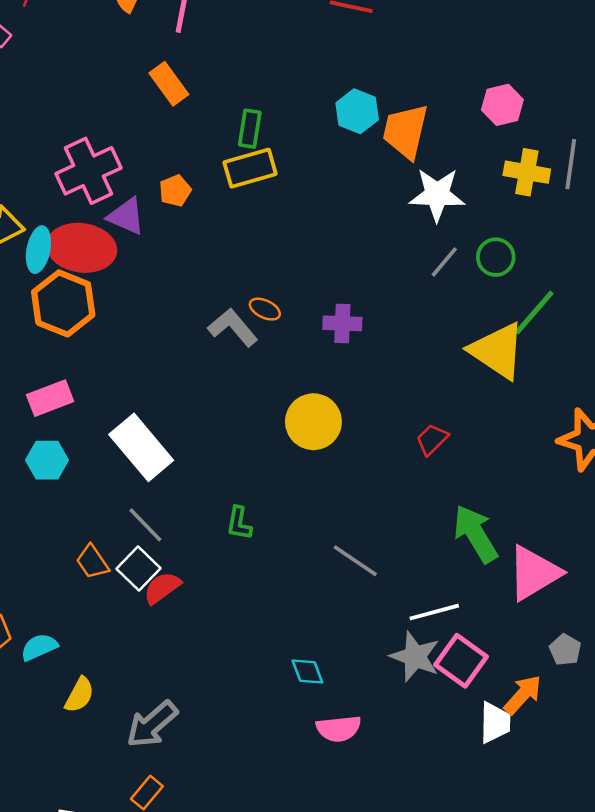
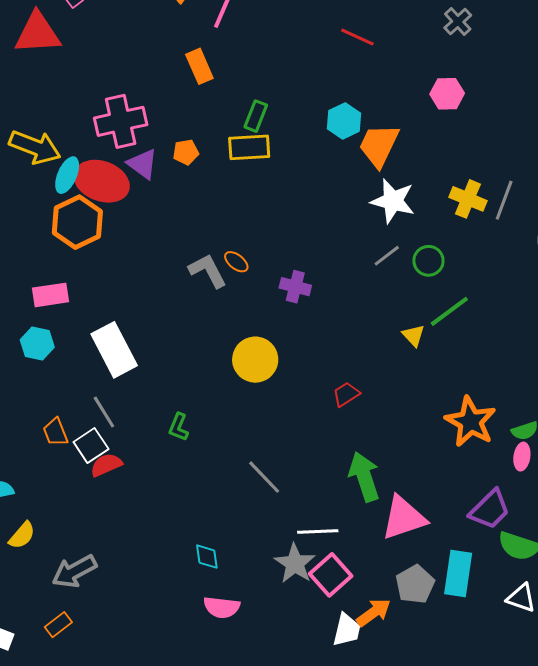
pink hexagon: (502, 105) -> (447, 94), moved
yellow triangle: (497, 351) -> (413, 335), size x0.5
gray pentagon: (565, 650) -> (415, 584), size x1.5

